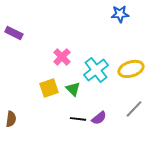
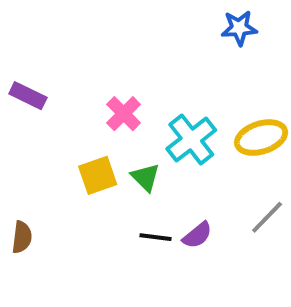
purple rectangle: (14, 33) -> (28, 96), moved

